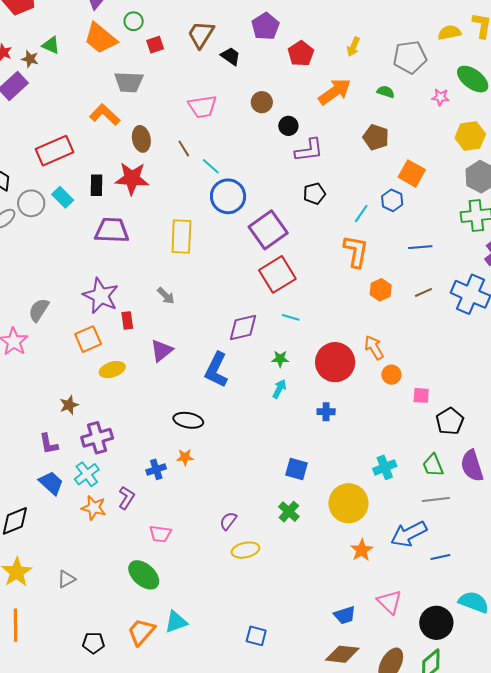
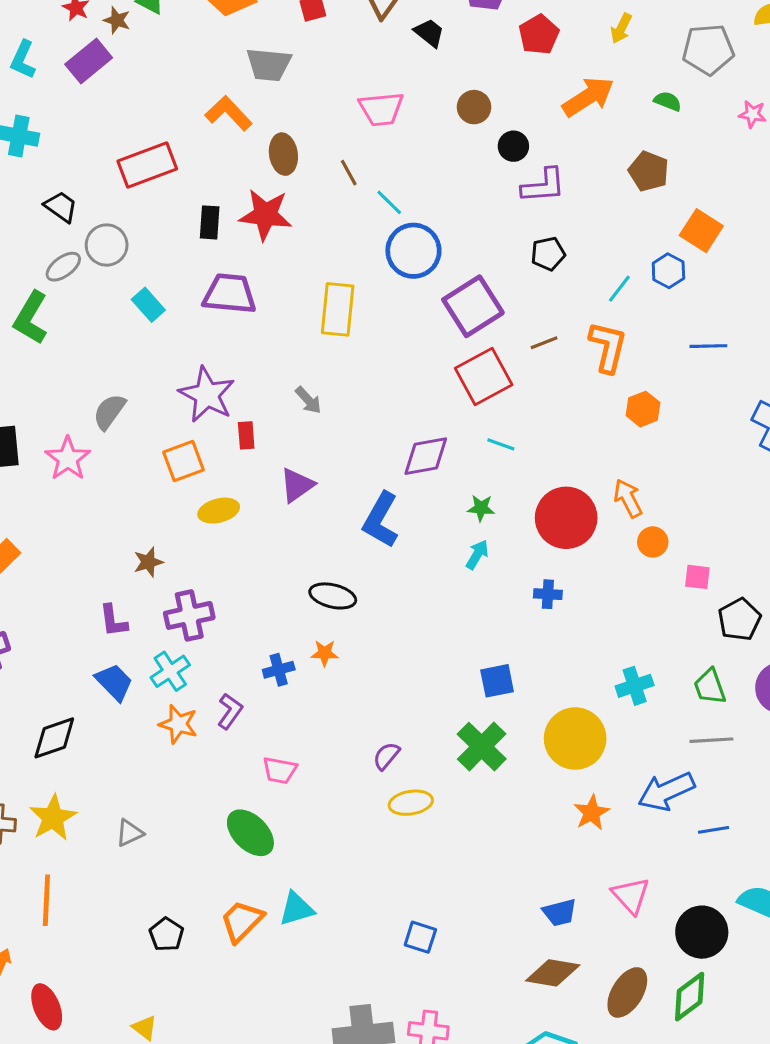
cyan rectangle: (63, 197) -> (148, 305), moved
brown line: (424, 292) -> (544, 343), moved
blue square: (296, 469) -> (497, 681), turned -30
green cross: (289, 512) -> (482, 747), size x1.5
black pentagon: (93, 643) -> (166, 934), turned 30

